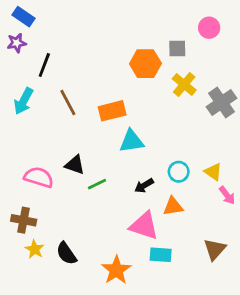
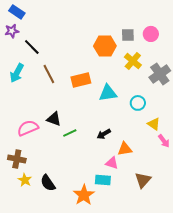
pink circle: (209, 28) -> (151, 34), moved
black line: (44, 65) -> (32, 47), turned -66
cyan triangle: (132, 141) -> (108, 93), moved
cyan circle: (179, 172) -> (138, 103), moved
pink semicircle: (39, 177) -> (28, 128), turned -40
pink triangle: (144, 226) -> (112, 163), moved, size x0.6
brown triangle: (215, 249) -> (143, 180), moved
cyan rectangle: (161, 255) -> (103, 180), moved

